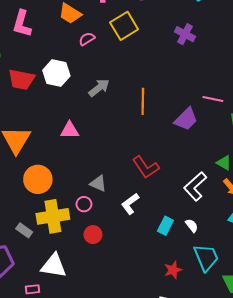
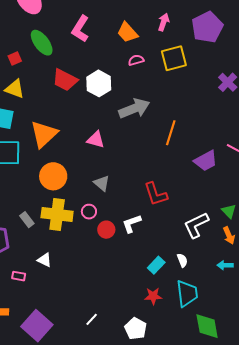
gray arrow: (99, 88) -> (134, 108), size x1.4
gray triangle: (98, 183) -> (102, 183), moved
cyan rectangle: (165, 226) -> (156, 265), moved
red circle: (93, 235) -> (106, 230), moved
white triangle: (54, 266) -> (45, 260), size x0.6

